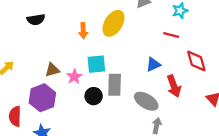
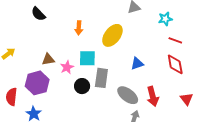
black semicircle: (36, 20) -> (38, 14), turned 49
yellow ellipse: (114, 23) -> (112, 35), moved
red line: (171, 35) -> (175, 40), moved
red arrow: (174, 86) -> (153, 96), moved

